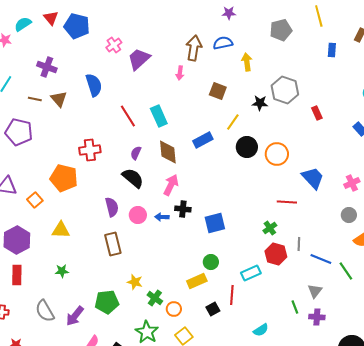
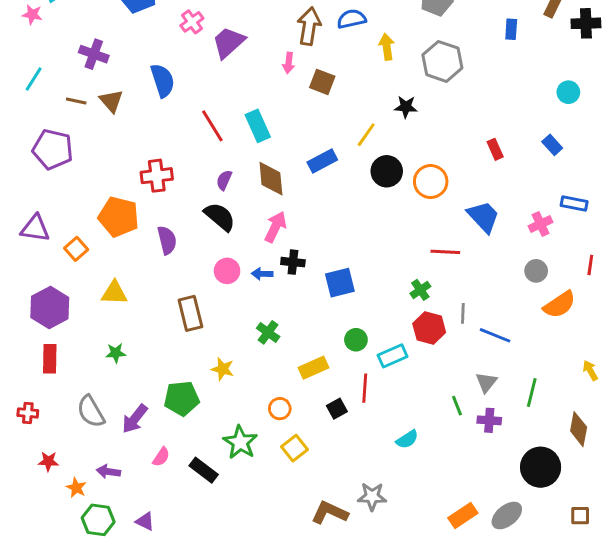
gray hexagon: (285, 90) -> (442, 61), moved
brown square: (218, 91) -> (322, 82), moved
red rectangle: (317, 113) -> (495, 149), moved
purple semicircle: (112, 207) -> (167, 240), moved
green circle: (211, 262) -> (356, 340), moved
green line: (346, 271) -> (532, 392), moved, turned 48
green cross: (155, 298) -> (268, 332), moved

